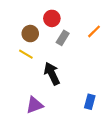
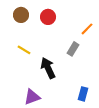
brown circle: (30, 34) -> (21, 15), moved
gray rectangle: (63, 38) -> (73, 49), moved

